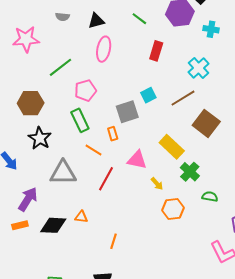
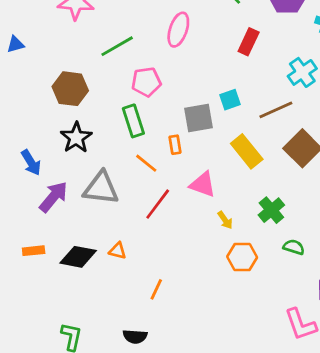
yellow rectangle: (172, 147) -> (247, 151), moved
purple arrow: (28, 199) -> (53, 197), moved

